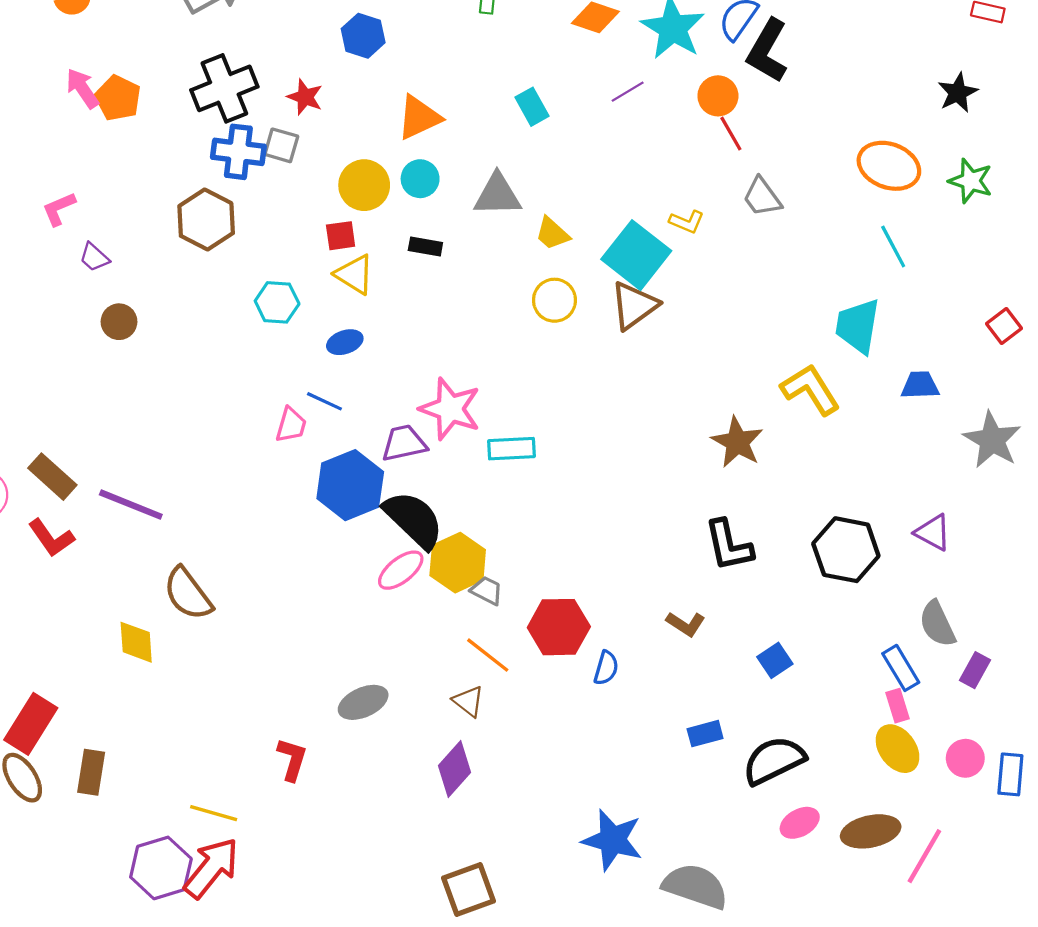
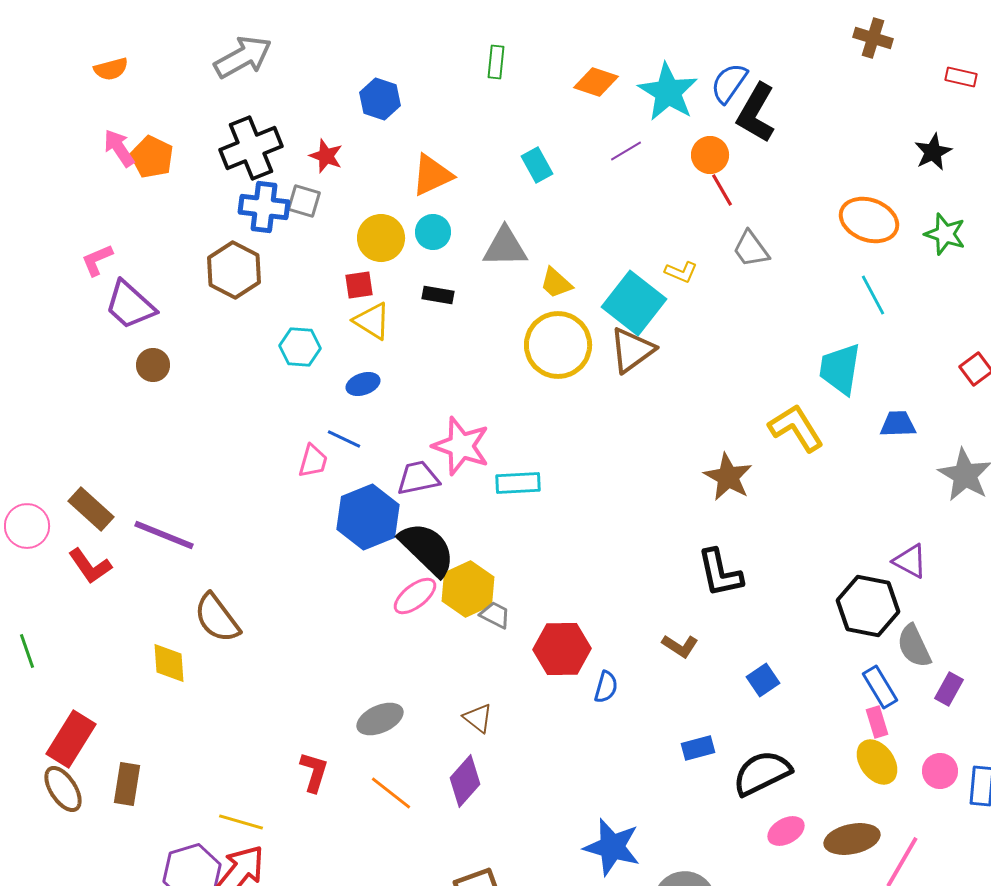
purple trapezoid: (94, 257) -> (130, 305), size x1.8
yellow circle: (554, 300) -> (558, 345), size x1.6
black hexagon: (846, 550) -> (868, 606), moved
orange line: (488, 655) -> (391, 793), moved

